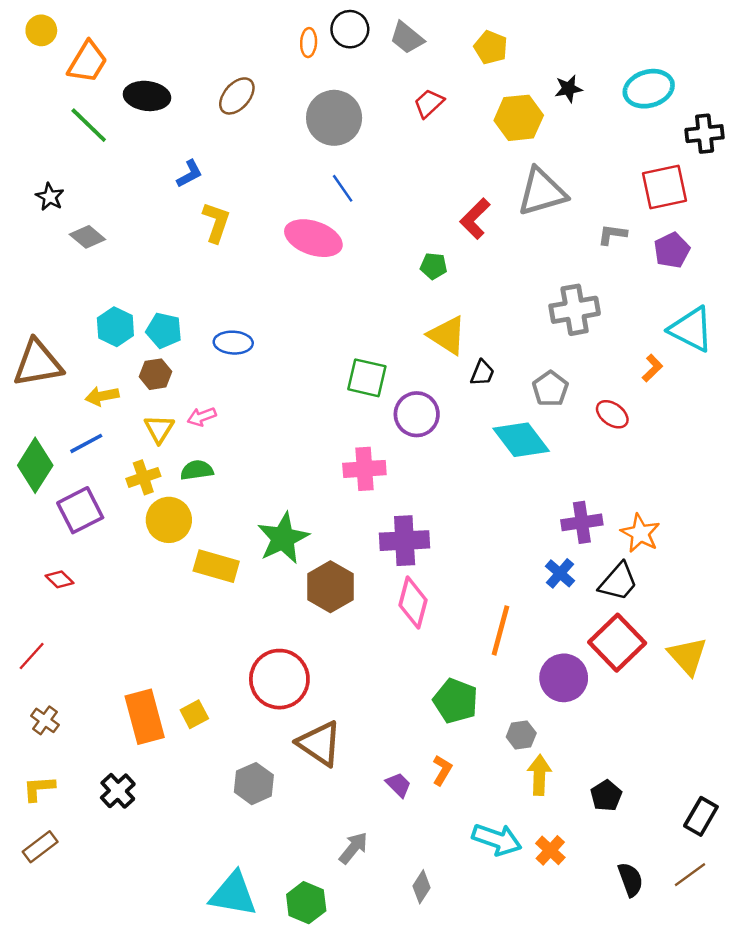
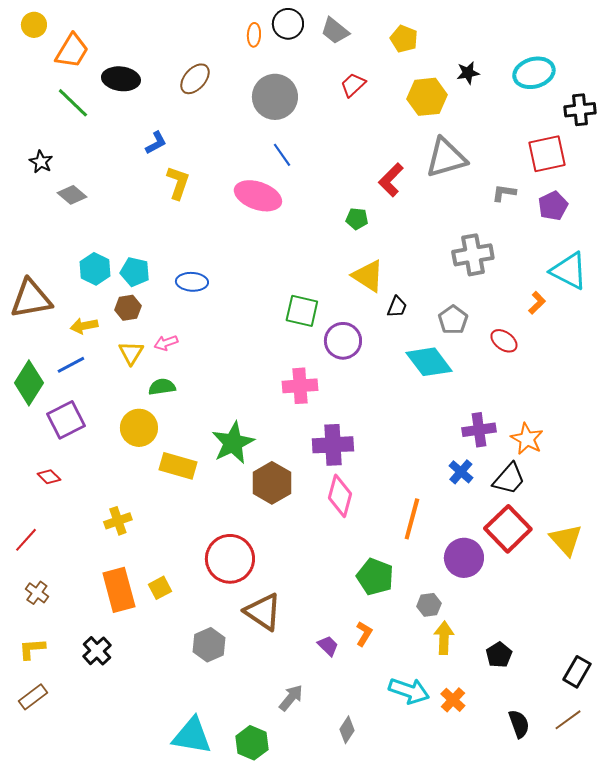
yellow cross: (143, 477) -> (118, 521), moved

